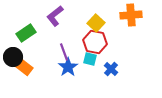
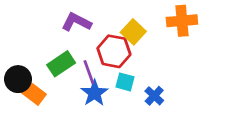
purple L-shape: (55, 16) -> (76, 22), turned 65
green rectangle: (26, 33) -> (61, 64), moved
red hexagon: (95, 42) -> (114, 51), moved

